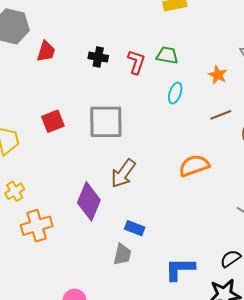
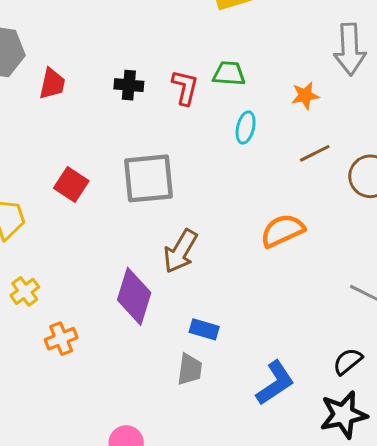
orange star: (218, 75) -> (305, 96), turned -30
red square: (53, 121) -> (71, 184), turned -30
orange cross: (37, 226) -> (61, 339), size x0.7
blue L-shape: (180, 269) -> (275, 383), turned 152

